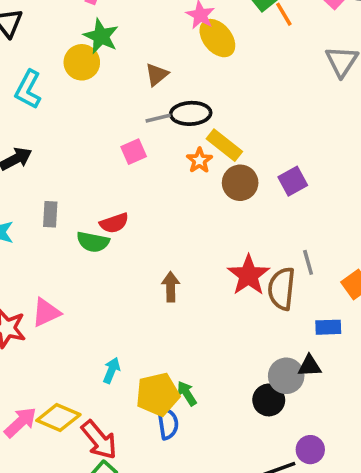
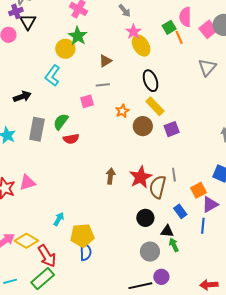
cyan L-shape: (28, 89) -> (53, 76), moved
black ellipse: (191, 113) -> (151, 81), moved, turned 65
yellow rectangle: (224, 145) -> (155, 106), moved
gray rectangle: (50, 214) -> (37, 129), size x1.6
green semicircle: (93, 242) -> (61, 122), moved, turned 108
brown arrow: (171, 287) -> (110, 176), moved
blue rectangle: (328, 327) -> (180, 211), turned 48
gray circle: (286, 376) -> (150, 252), moved
green arrow: (187, 393) -> (174, 245), moved
black circle: (269, 400) -> (145, 218), moved

